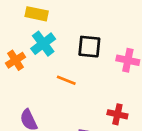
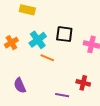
cyan cross: (43, 44) -> (38, 40), moved

